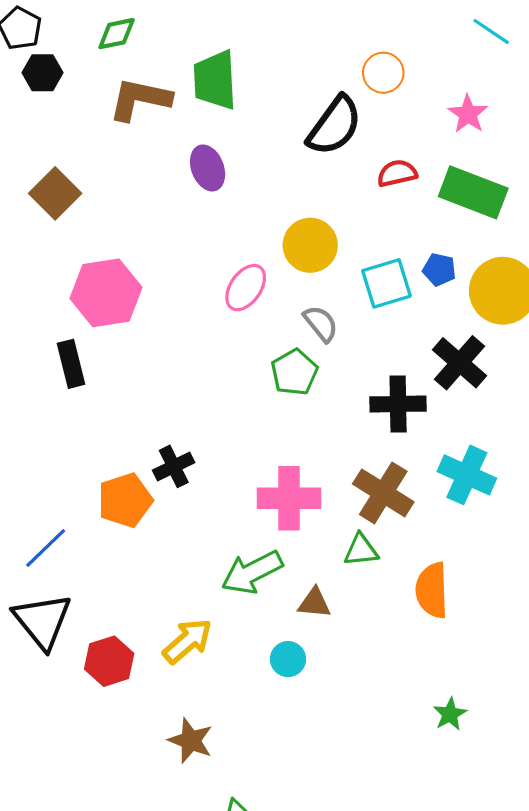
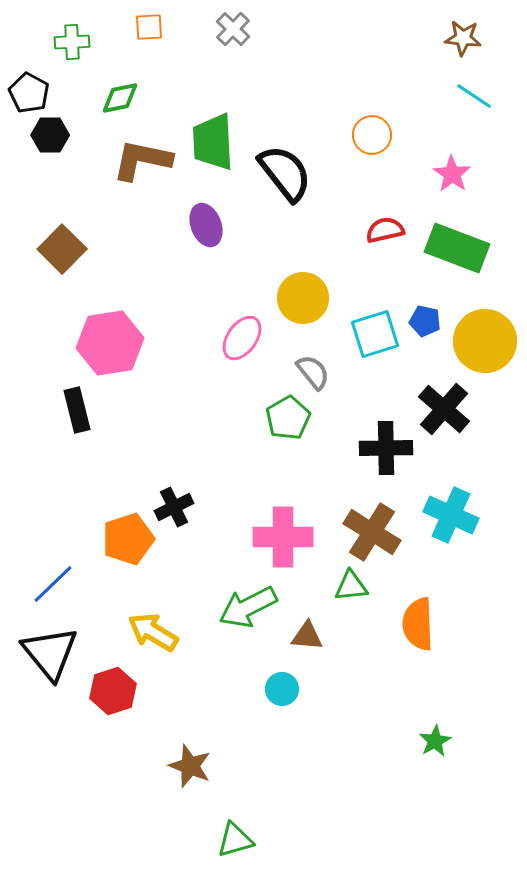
black semicircle: (335, 126) -> (285, 173), moved, turned -74
yellow arrow: (187, 641) -> (153, 632), moved, turned -108

